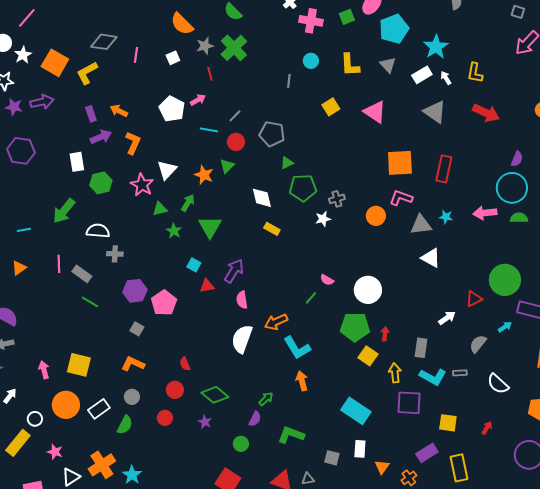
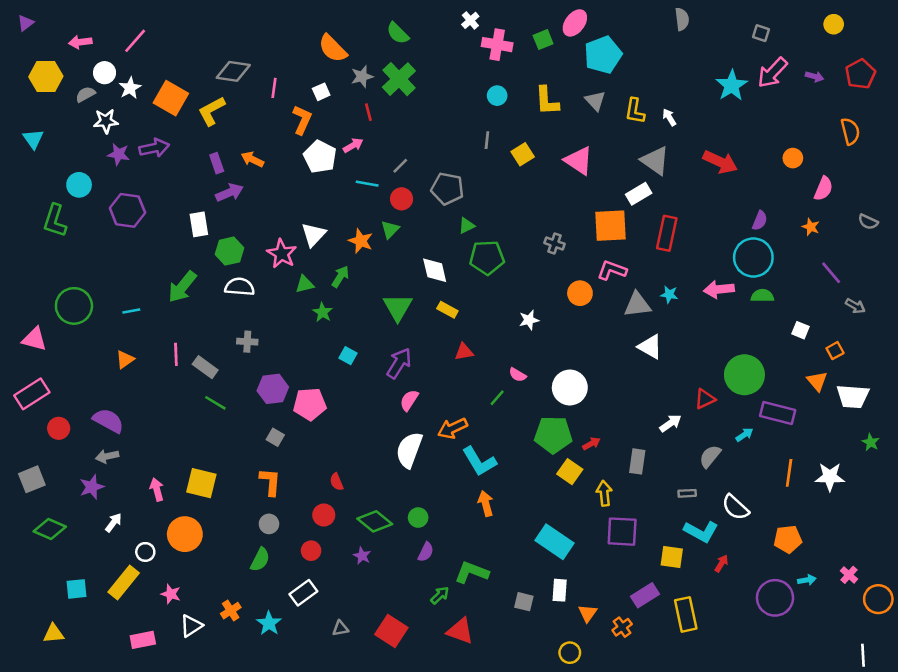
cyan star: (436, 47) -> (732, 85), moved
yellow L-shape: (475, 73) -> (635, 111), moved
white rectangle: (422, 75) -> (639, 194), moved
gray line: (289, 81) -> (487, 140), moved
orange L-shape: (133, 143) -> (302, 120), moved
gray cross: (337, 199) -> (554, 243), moved, turned 35
white star: (323, 219) -> (529, 320), moved
green triangle: (210, 227) -> (398, 307), moved
white semicircle: (98, 231) -> (240, 287), moved
red triangle: (207, 286) -> (464, 352), moved
pink semicircle: (242, 300) -> (409, 400), turned 42
pink pentagon: (164, 303) -> (310, 404), turned 30
red arrow: (385, 334) -> (591, 444), turned 56
orange L-shape: (133, 364) -> (270, 482), turned 70
cyan L-shape: (433, 377) -> (701, 532), moved
green arrow: (266, 399) -> (440, 595), moved
white rectangle: (99, 409) -> (303, 593), moved
green circle: (241, 444) -> (418, 518), moved
orange cross: (102, 465) -> (231, 611), size x0.6
gray triangle: (308, 479) -> (340, 628), moved

